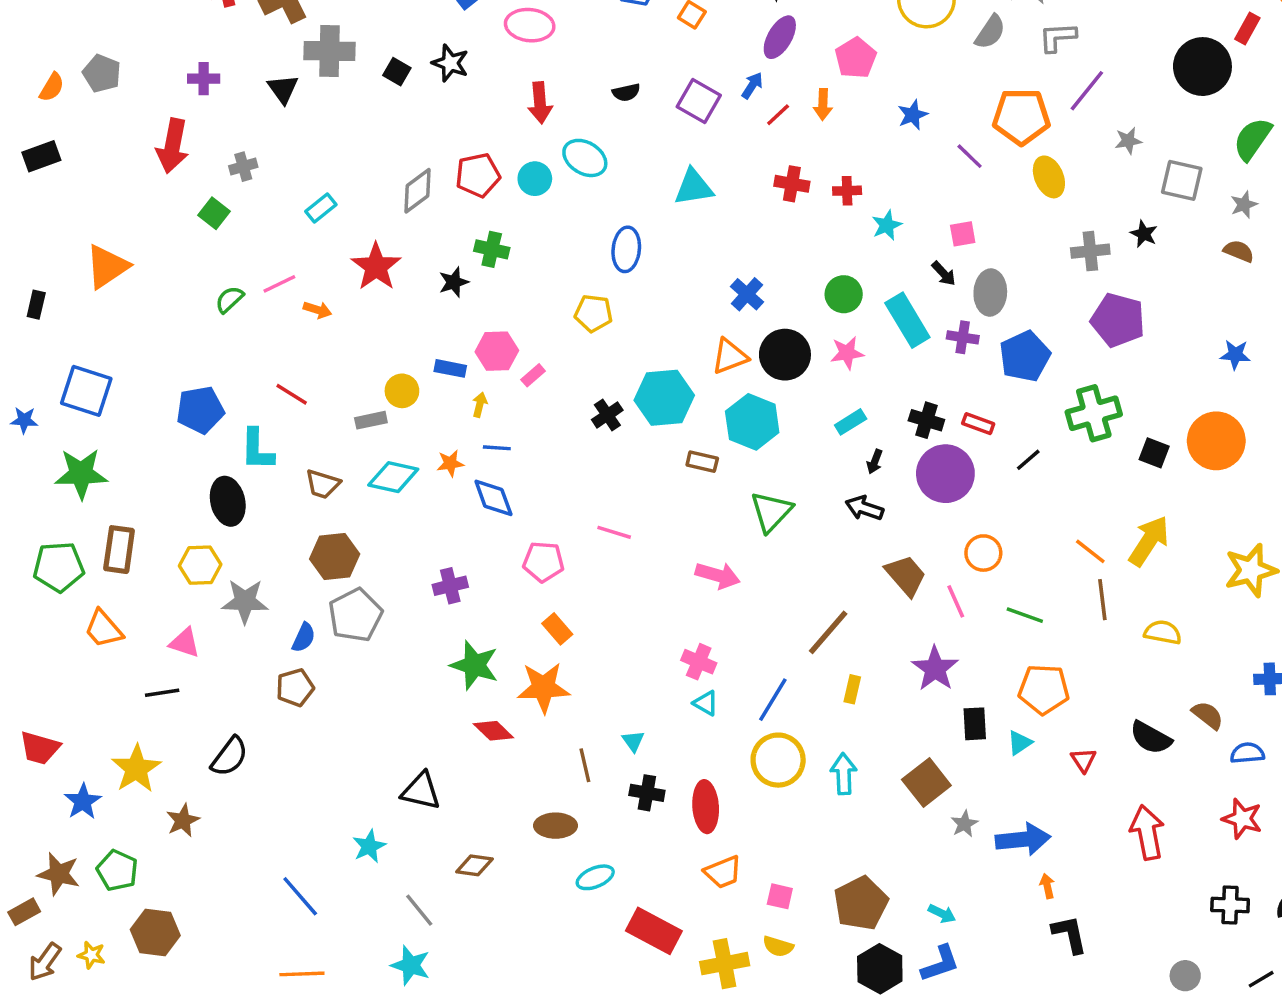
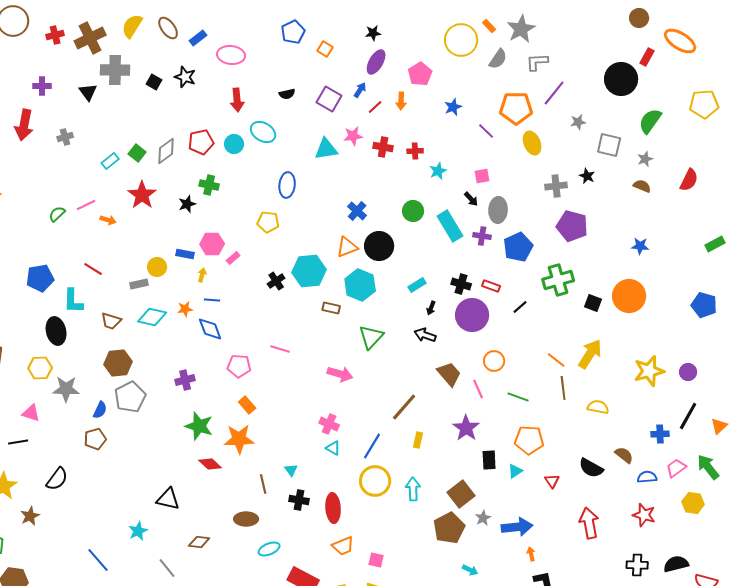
green square: (214, 213) -> (137, 153), moved
pink star: (847, 353) -> (353, 136), moved
brown pentagon: (861, 903) -> (449, 528), moved

